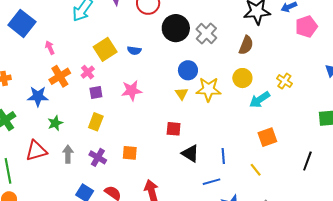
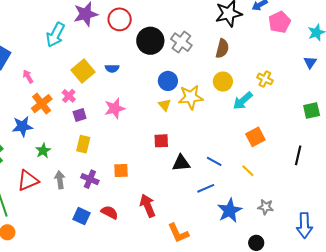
black triangle: (190, 153) -> (181, 163), turned -30
blue line: (223, 156) -> (214, 161), turned -49

